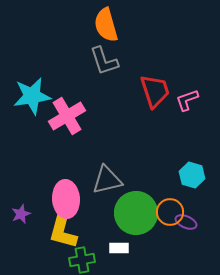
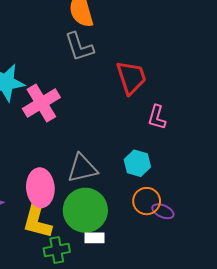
pink L-shape: (187, 100) -> (157, 117), moved, turned -55
cyan hexagon: (192, 175) -> (137, 163), moved
green circle: (136, 213) -> (85, 210), moved

